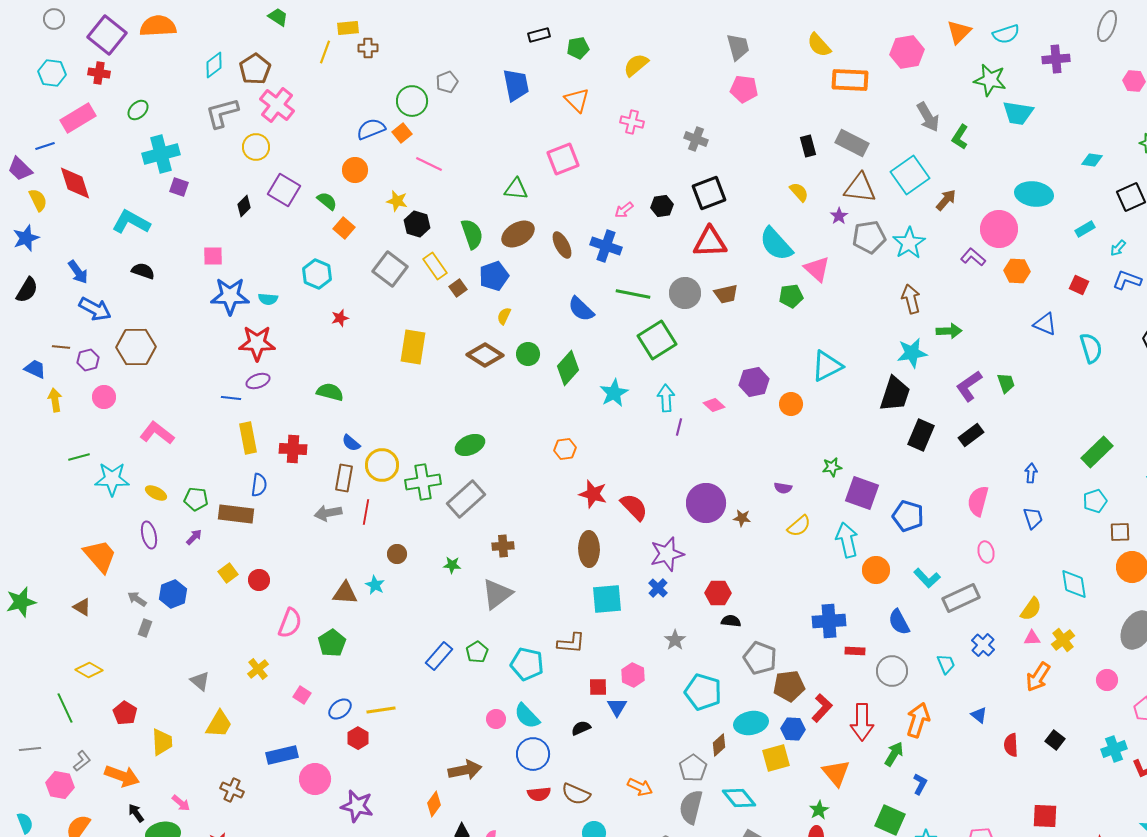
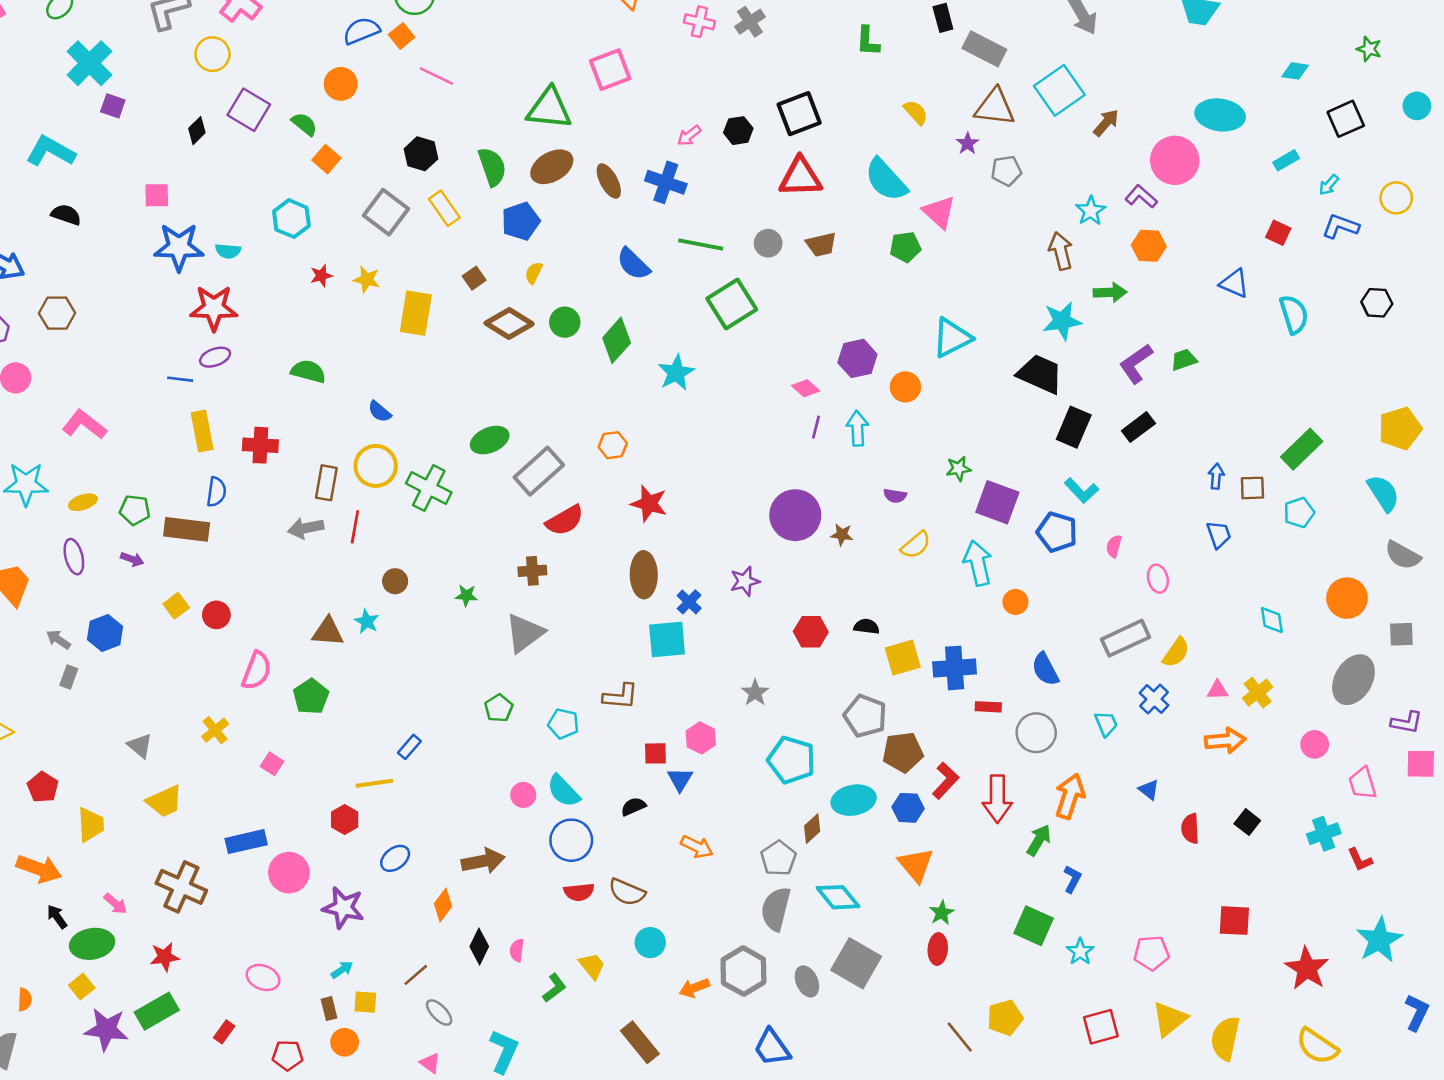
green L-shape: (960, 137) -> (868, 41), moved, turned -30
gray cross: (696, 139) -> (750, 22), moved, turned 35
black rectangle: (808, 146) -> (943, 18), moved
cyan cross: (161, 154) -> (89, 63), turned -30
green triangle: (516, 189) -> (549, 108), size x1.5
yellow star: (397, 201) -> (367, 279), moved
gray pentagon: (869, 237) -> (1006, 171), size x0.7
cyan star: (909, 243) -> (1091, 211), moved, size x0.7
orange hexagon: (1017, 271) -> (1149, 246), moved
brown square: (458, 288) -> (474, 278), moved
gray circle: (685, 293) -> (768, 243), size x0.7
brown hexagon: (136, 347) -> (57, 313), size x0.7
green trapezoid: (1006, 383) -> (1184, 360), turned -90
black trapezoid: (895, 394) -> (1040, 374), turned -84
cyan arrow: (666, 398) -> (857, 428), moved
purple line: (679, 427) -> (816, 427), moved
blue semicircle: (351, 443) -> (380, 412), moved
green cross: (423, 482) -> (429, 488), turned 36
yellow ellipse: (156, 493) -> (83, 502), turned -45
gray rectangle: (466, 499) -> (539, 471), moved
pink semicircle: (978, 501) -> (1114, 546), moved, size x0.6
red semicircle: (634, 507) -> (565, 520), moved, turned 104
brown square: (1120, 532) -> (1252, 488), moved
purple arrow: (194, 537) -> (132, 559), turned 66
purple star: (667, 554) -> (745, 581), size x0.7
orange circle: (876, 570) -> (1015, 602), size x0.7
cyan L-shape: (927, 578) -> (1081, 491), moved
cyan diamond: (1074, 584) -> (1272, 620), size x0.7
blue cross: (658, 588) -> (689, 602), moved
yellow semicircle: (1031, 609) -> (1176, 652), moved
black semicircle: (731, 621) -> (867, 627), moved
blue rectangle: (439, 656) -> (409, 747), moved, size x0.7
cyan pentagon: (527, 664) -> (563, 724), size x0.7
orange arrow: (1038, 677) -> (1225, 741), turned -128
blue ellipse: (340, 709) -> (395, 858), moved
yellow trapezoid: (219, 724) -> (165, 801), turned 36
yellow square: (776, 758) -> (903, 658), moved
orange triangle: (836, 773) -> (916, 865), moved
orange arrow: (640, 787) -> (697, 847), moved
brown cross: (232, 790) -> (181, 887), size x1.6

